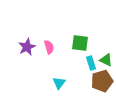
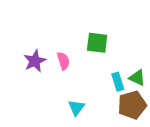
green square: (80, 43) -> (97, 43), moved

